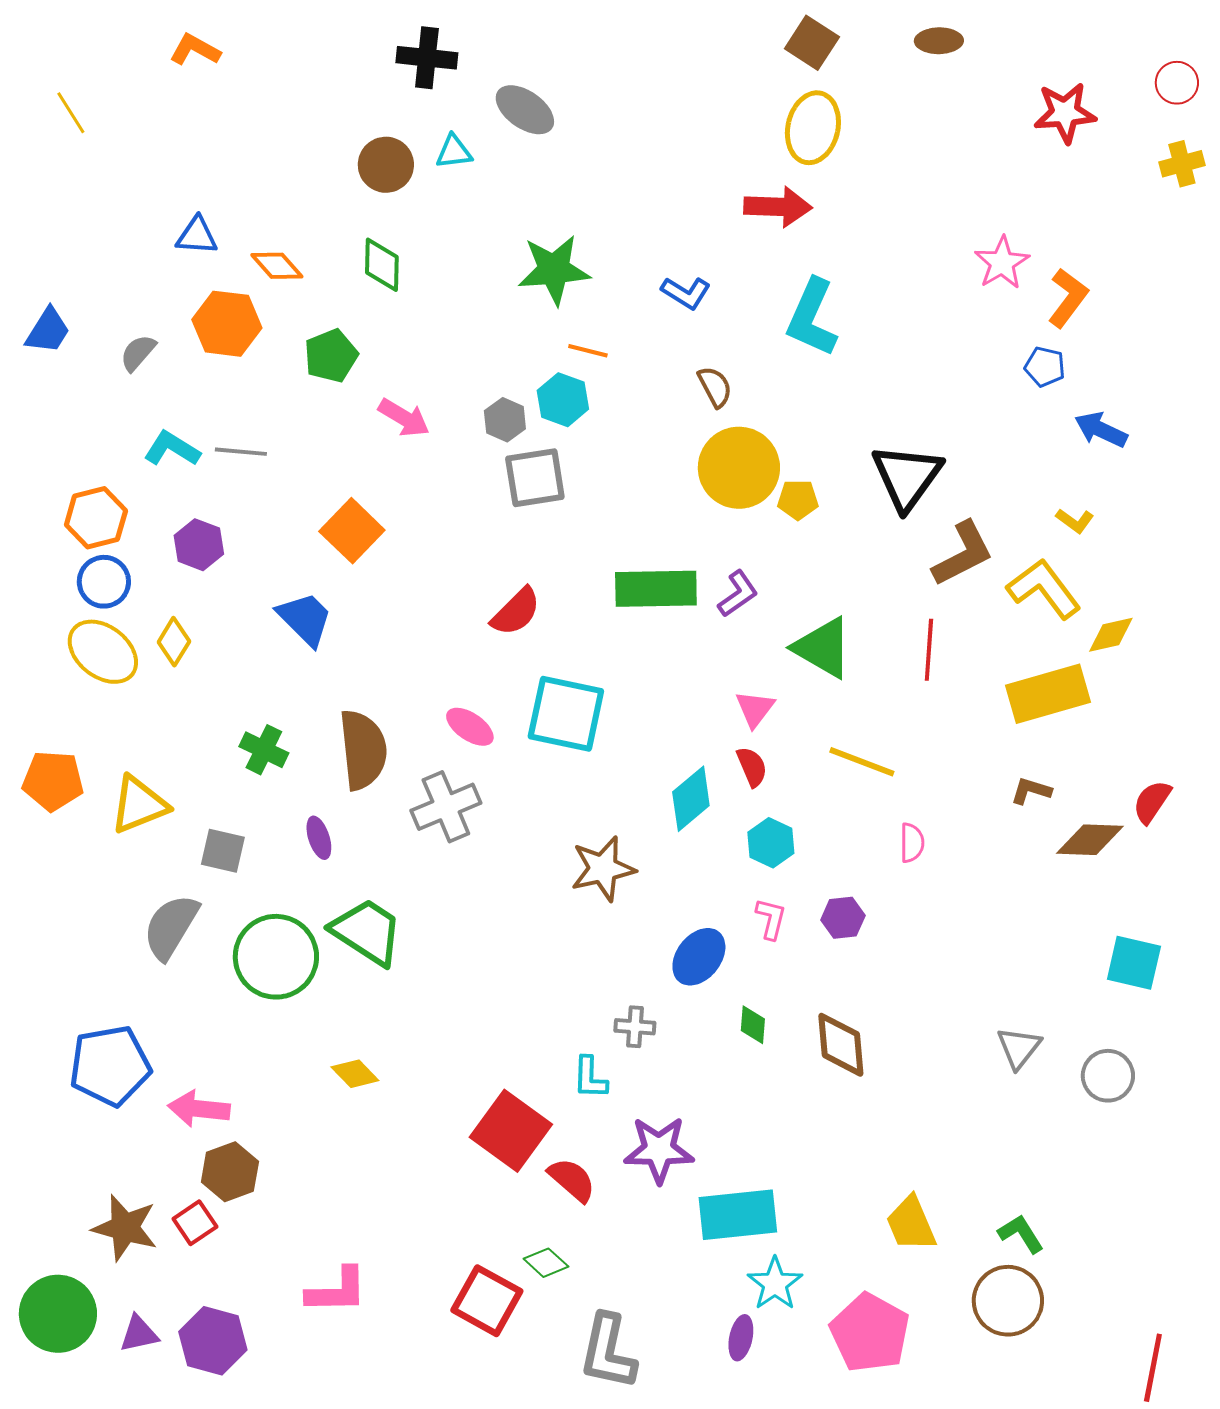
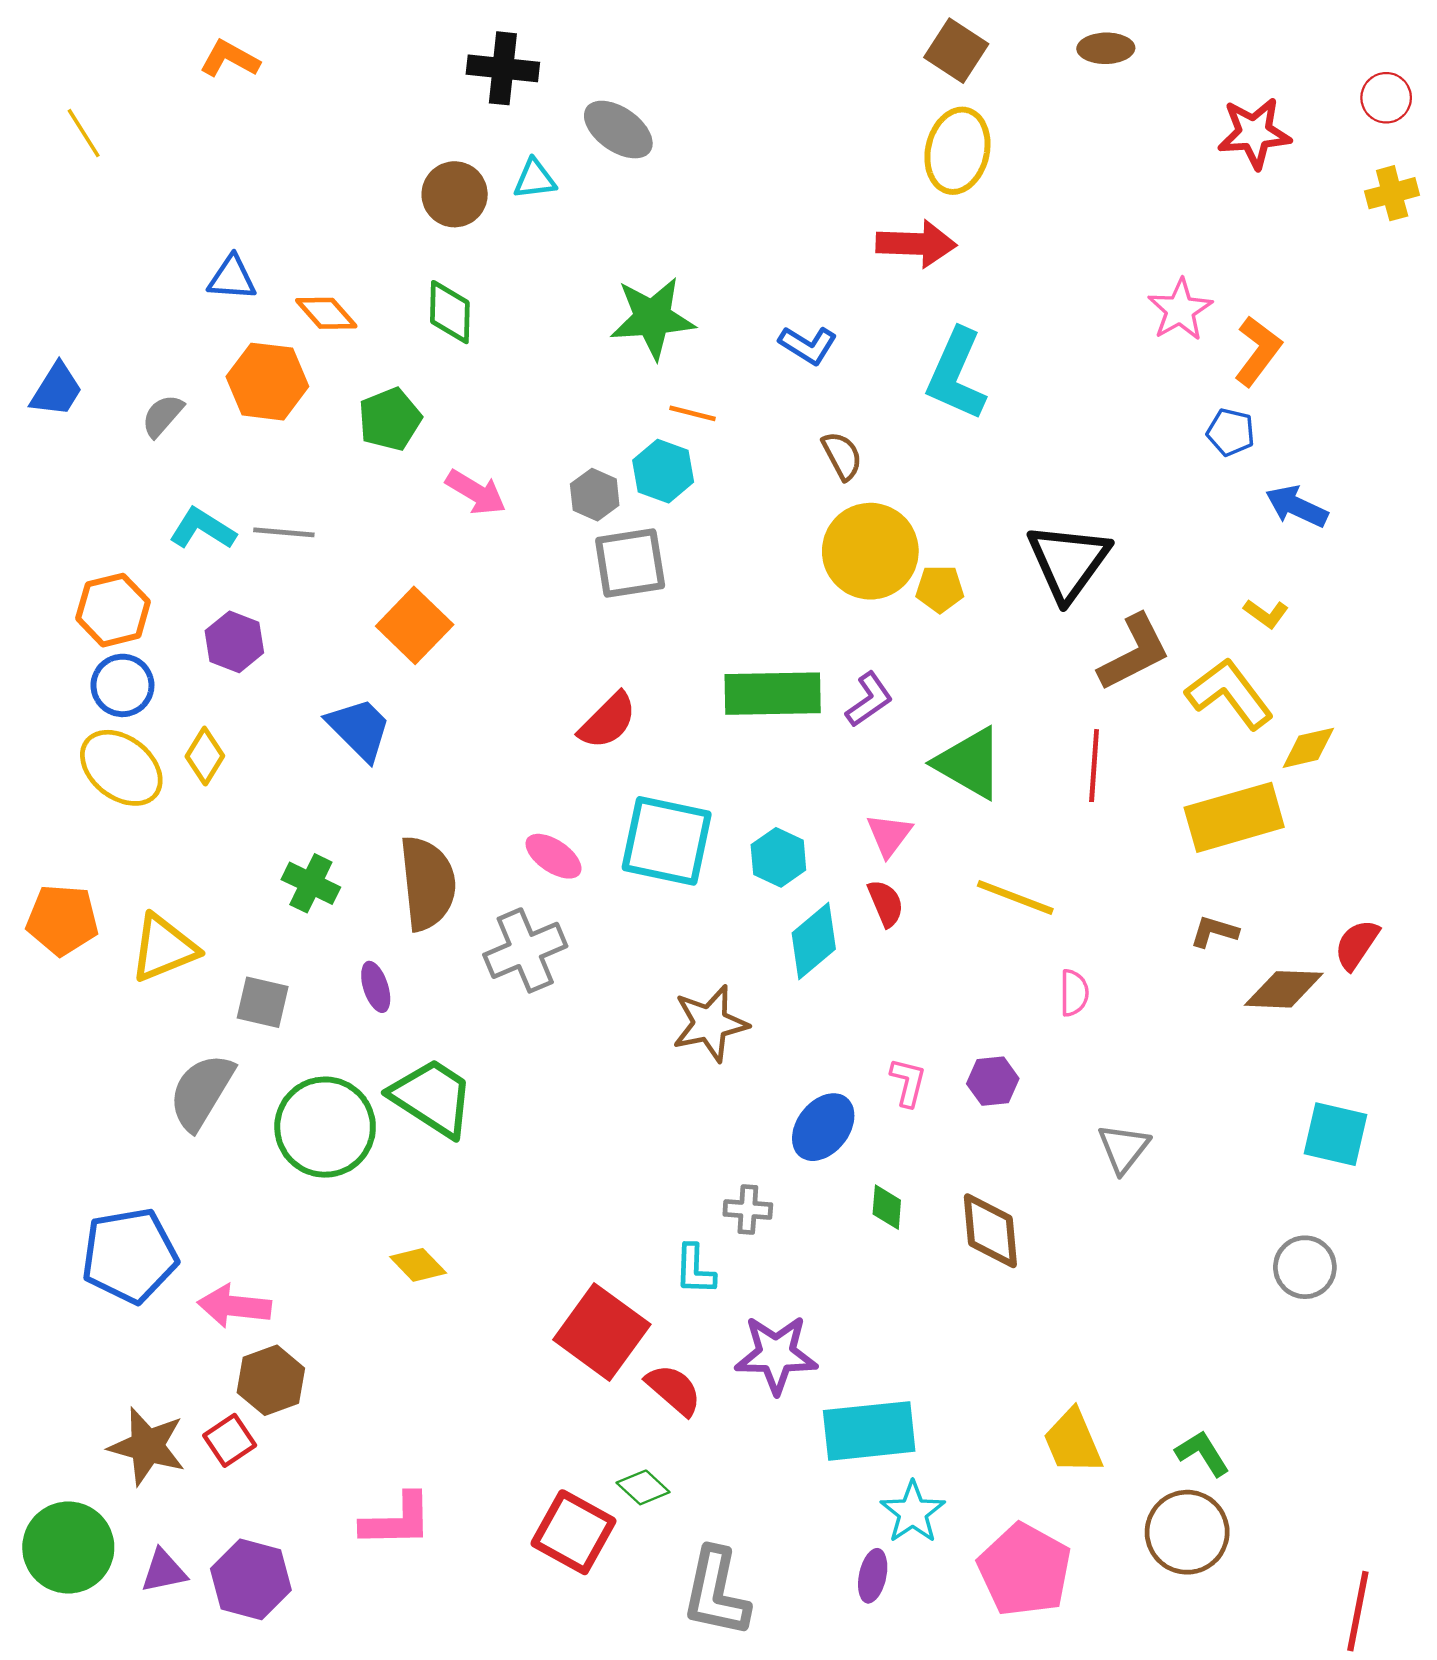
cyan hexagon: (771, 843) -> (778, 857), moved
gray triangle: (1019, 1048) -> (1124, 1148), moved

